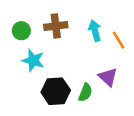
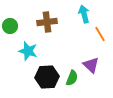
green circle: (21, 31) -> (10, 26), moved
cyan arrow: (95, 31) -> (84, 14), moved

